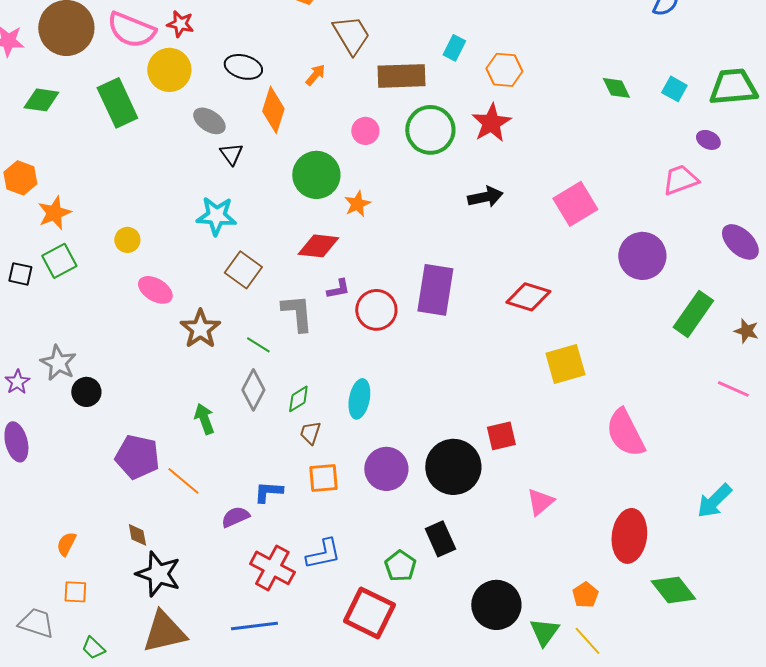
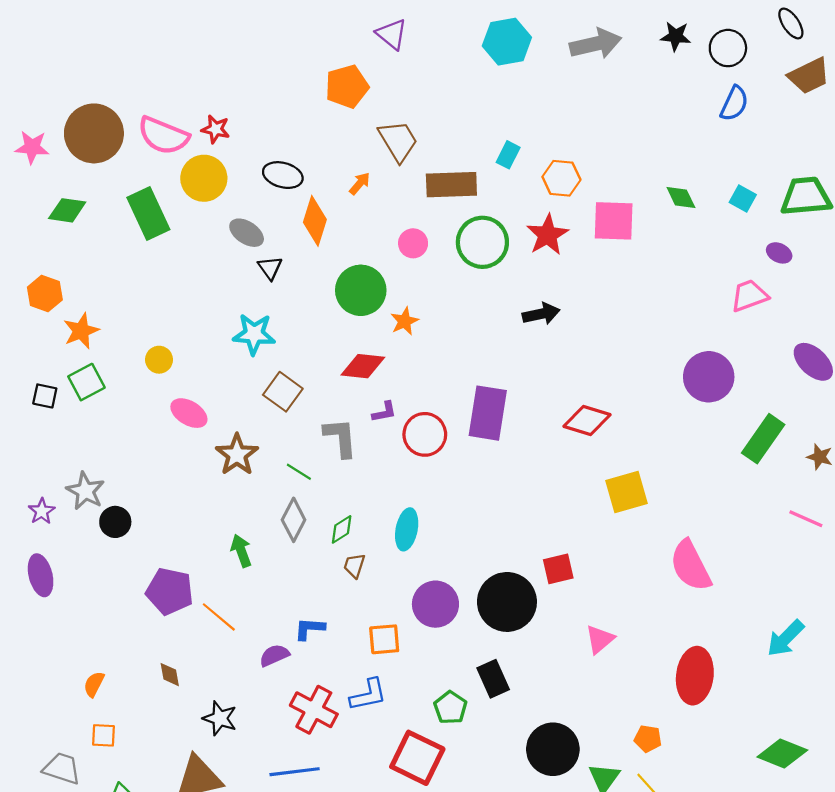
pink square: (575, 204) -> (614, 221), moved, turned 33
orange square: (323, 478) -> (384, 639), moved
black star: (158, 574) -> (220, 718), moved, size x0.7
green diamond: (673, 590) -> (782, 754), moved, turned -30
orange pentagon: (585, 595) -> (648, 739), turned -30

